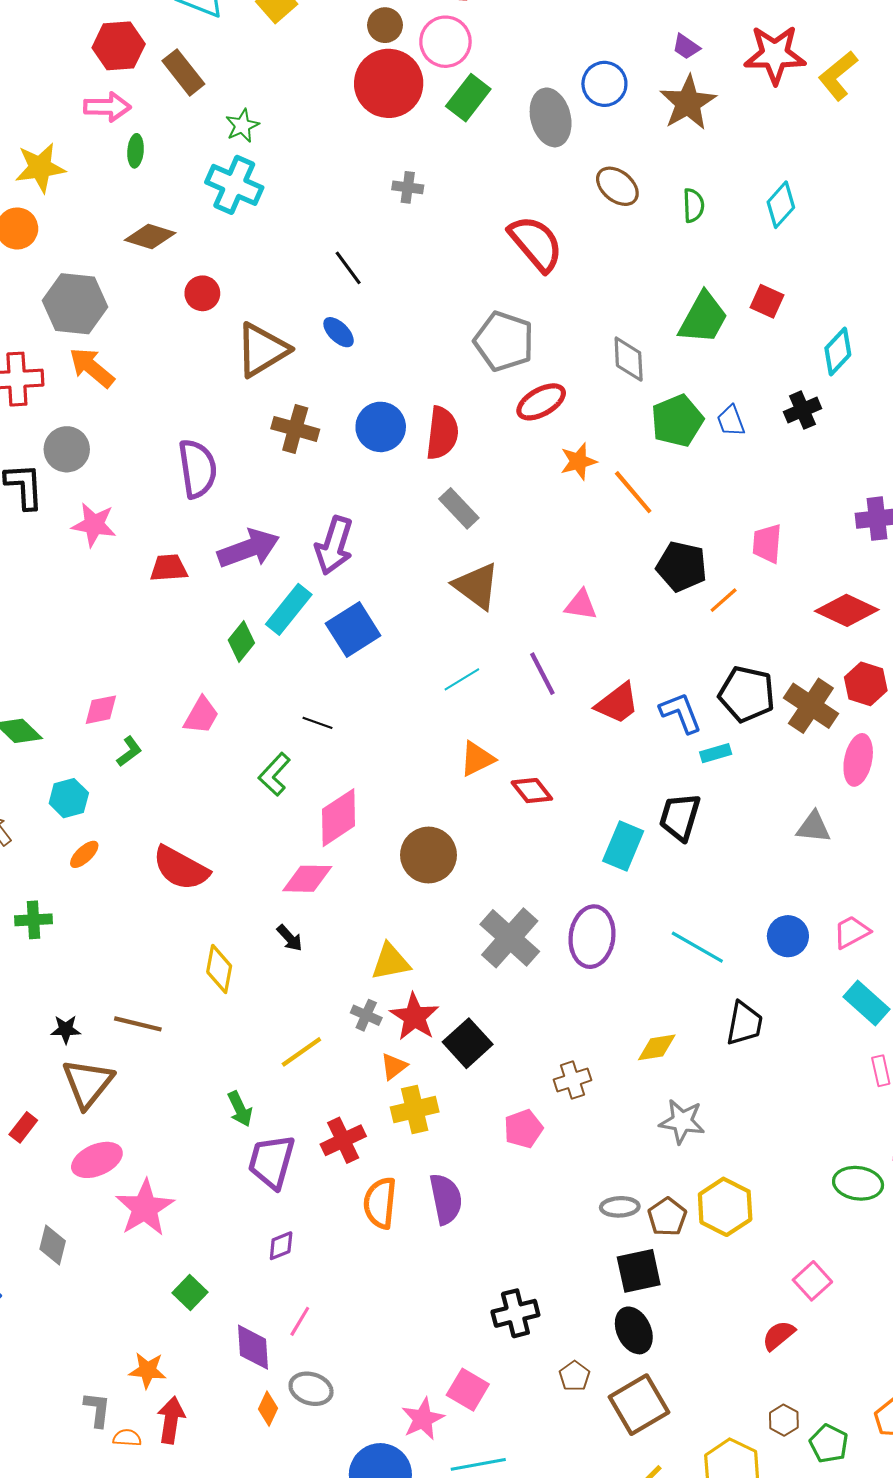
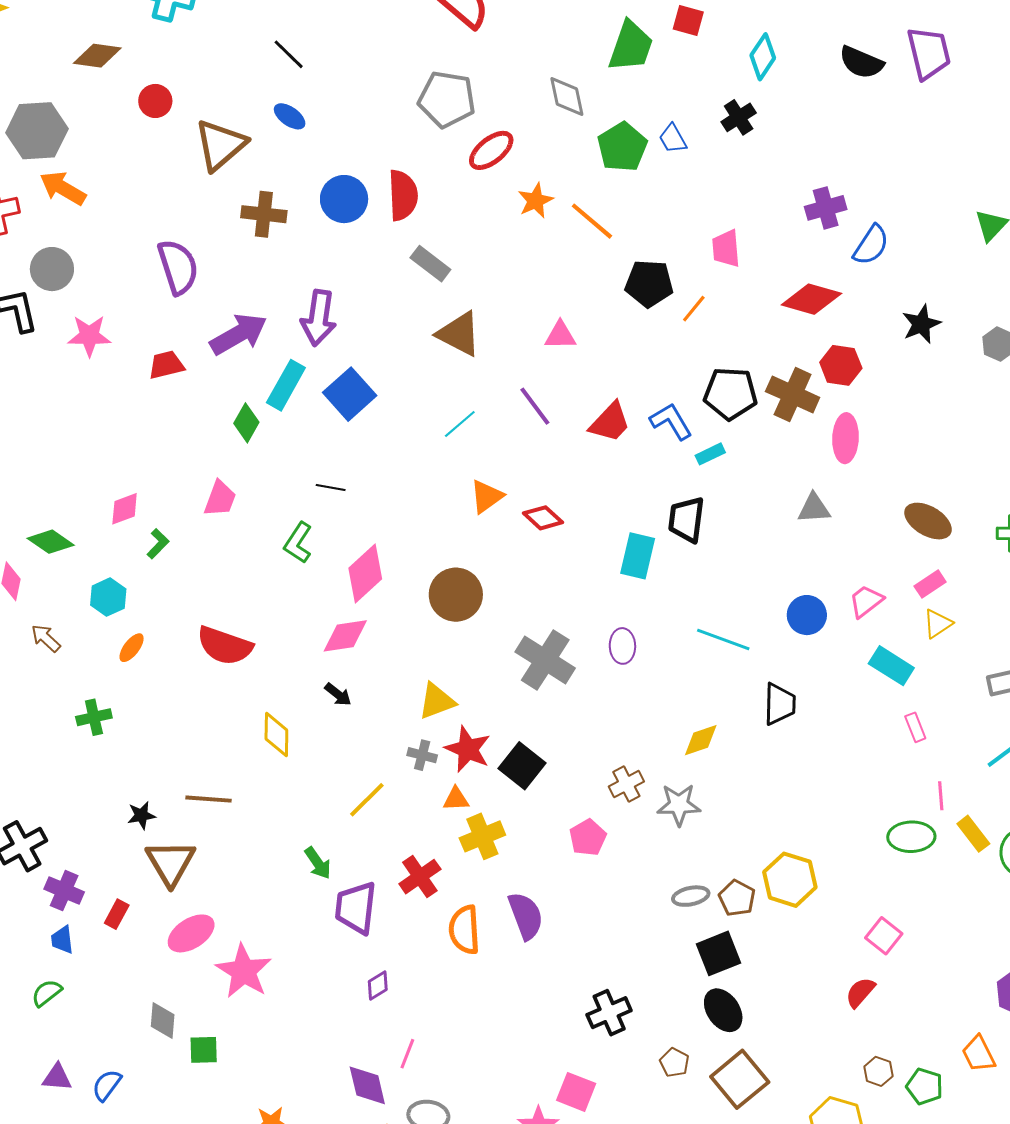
purple ellipse: (592, 937) -> (622, 646), size x0.6
orange triangle: (394, 1066) -> (456, 799), turned 44
gray star: (682, 1121) -> (679, 805), moved
green square: (190, 1292) -> (204, 1050), moved, turned -36

